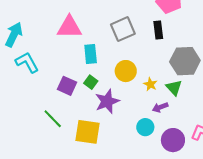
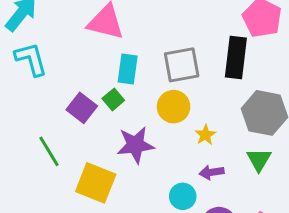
gray square: (123, 29) -> (182, 65), moved
black rectangle: (158, 30) -> (236, 58), size x1.5
green square: (91, 82) -> (113, 99), moved
green triangle: (174, 88) -> (259, 160), moved

